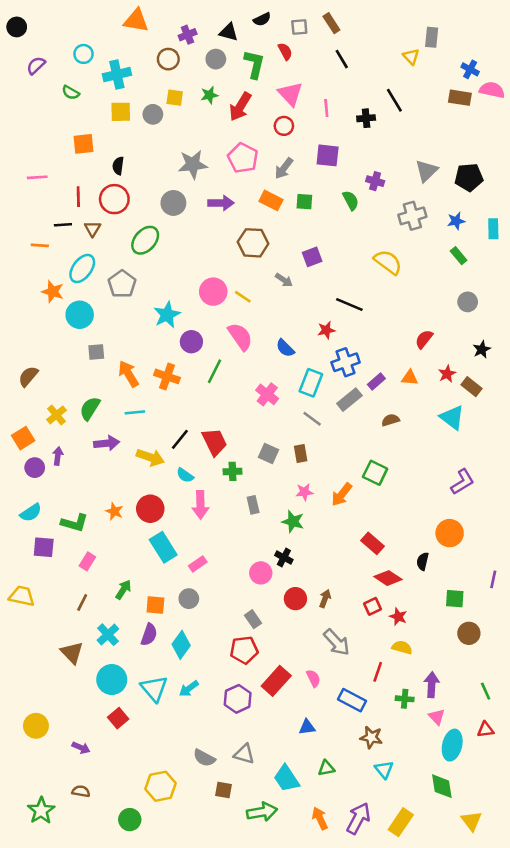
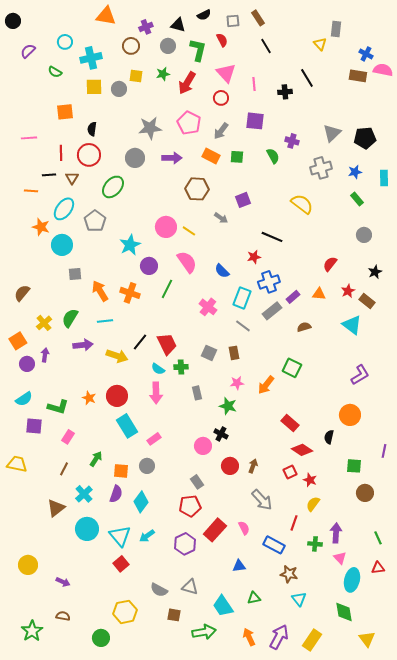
cyan semicircle: (185, 475) -> (158, 369), moved
yellow semicircle: (402, 647) -> (313, 504), turned -70
brown triangle: (72, 653) -> (56, 508), turned 36
red square: (118, 718) -> (121, 564), moved

